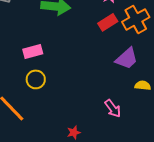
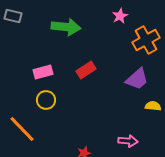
red rectangle: (108, 22) -> (86, 70), moved
pink arrow: (113, 108) -> (128, 141), moved, turned -48

